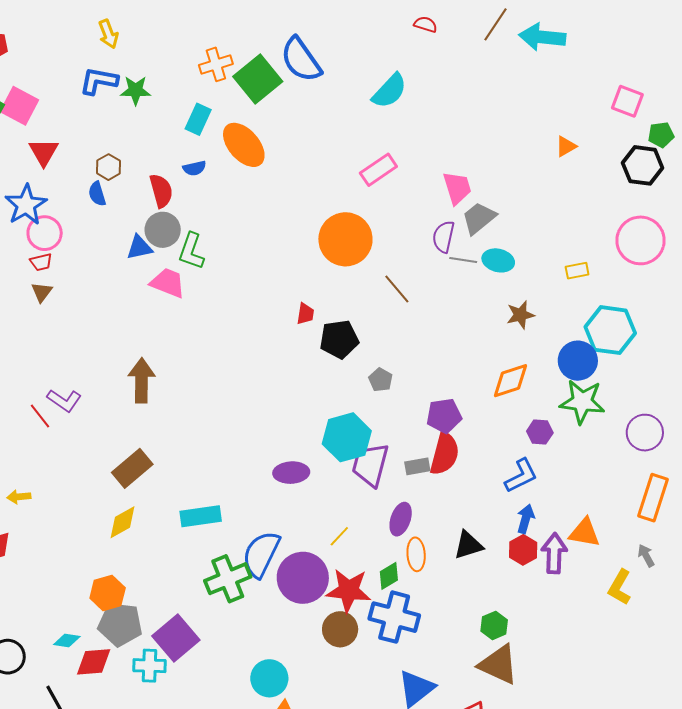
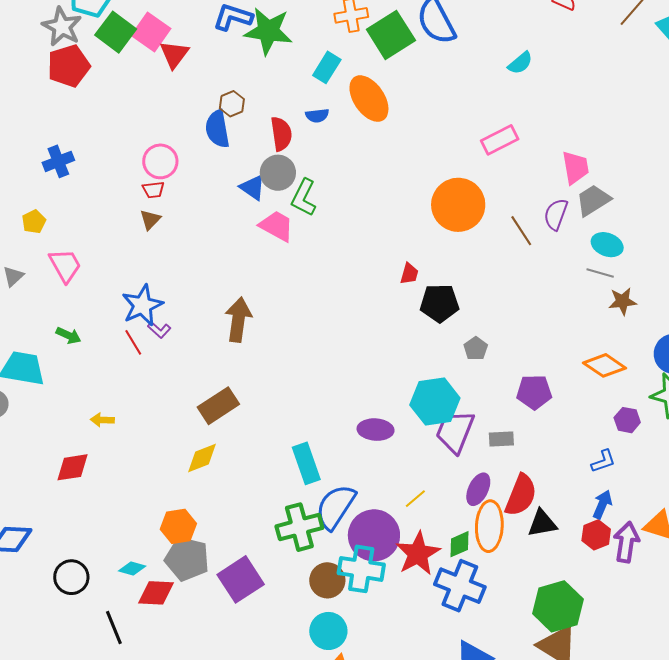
green star: (136, 90) -> (268, 31), size x1.6
cyan semicircle: (390, 91) -> (520, 63), size x0.7
red triangle: (44, 152) -> (174, 54), moved
blue semicircle: (97, 194) -> (217, 129), size x1.5
blue star: (26, 205) -> (142, 305), moved
blue triangle: (139, 247) -> (253, 187), turned 40
gray line: (463, 260) -> (600, 273), moved
brown line: (397, 289) -> (521, 231), moved
orange diamond: (511, 381) -> (605, 365), turned 45
purple L-shape: (64, 400) -> (159, 330), size x0.7
red semicircle: (445, 454) -> (521, 495), moved
blue L-shape: (521, 476) -> (603, 461), size x0.7
cyan rectangle: (201, 516) -> (306, 463), moved, turned 72
orange ellipse: (416, 554) -> (489, 526), size x1.5
red star: (349, 590) -> (418, 554), turned 30
green hexagon: (494, 625) -> (558, 606), size x1.8
brown circle: (340, 629) -> (327, 580), moved
cyan cross: (150, 666) -> (361, 569), moved, size x1.4

